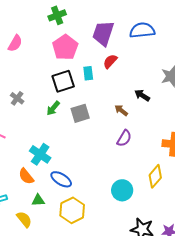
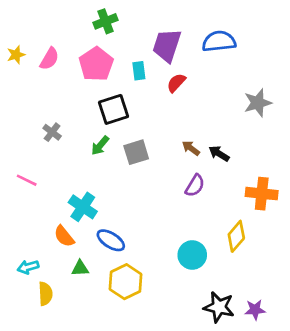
pink pentagon: (65, 47) -> (96, 64), moved
cyan rectangle: (88, 73) -> (139, 71), moved
black arrow: (142, 95) -> (219, 154), moved
yellow semicircle: (24, 219) -> (45, 294), moved, turned 36

